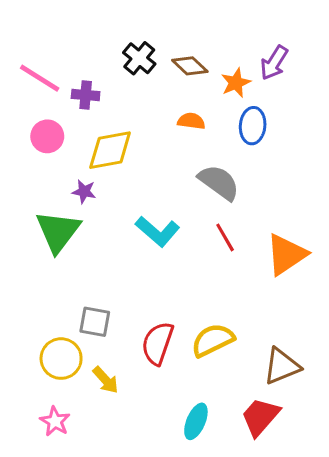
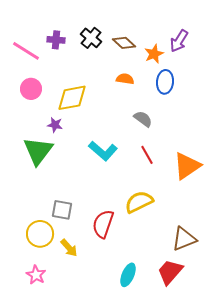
purple cross: (86, 95) -> (56, 40), moved
gray semicircle: (219, 182) -> (143, 119), size x0.7
yellow semicircle: (213, 340) -> (139, 202), moved

